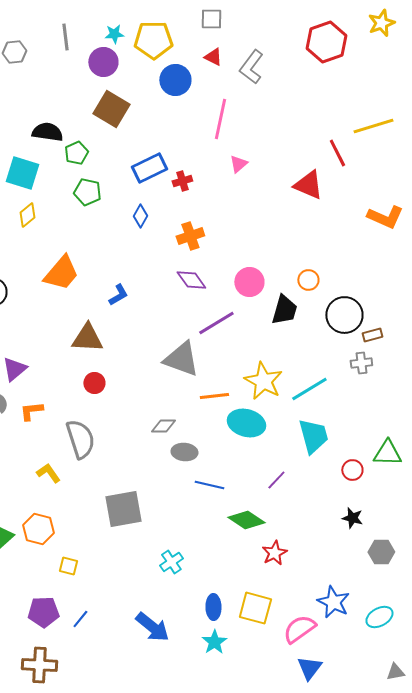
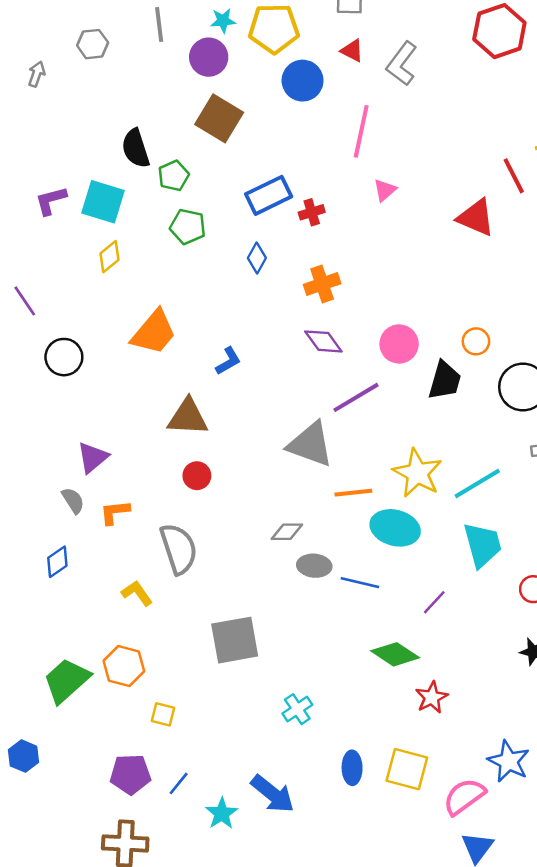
black semicircle: (47, 132) -> (136, 148), turned -116
blue line: (209, 485) -> (360, 583), moved
cyan star: (214, 642) -> (222, 813), moved

